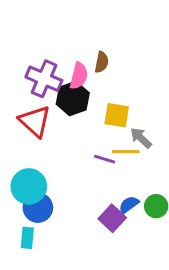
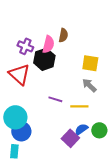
purple cross: (44, 79) -> (25, 46), size x0.7
yellow square: (117, 115) -> (90, 63), moved
yellow line: (126, 152) -> (79, 106), moved
purple line: (105, 159) -> (55, 99), moved

